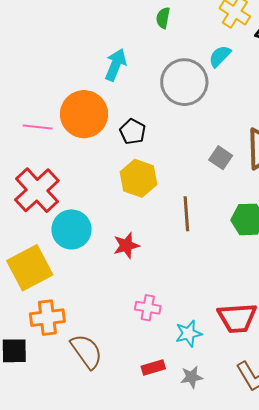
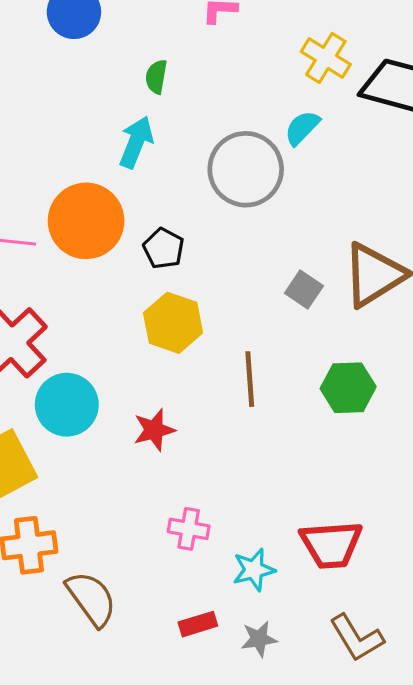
green semicircle: (163, 18) -> (156, 77), moved

